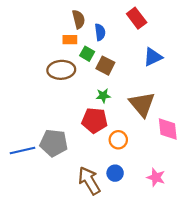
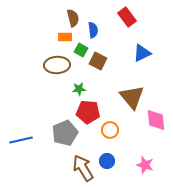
green star: (103, 96) -> (79, 89), moved
gray pentagon: (54, 143) -> (65, 133), moved, turned -30

